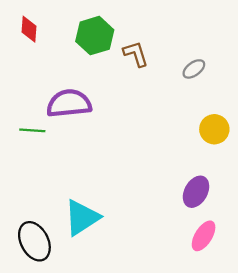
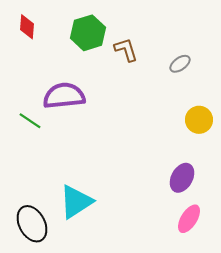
green line: (32, 130) -> (30, 121), turned 30

